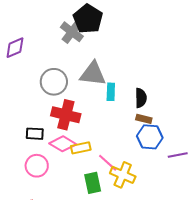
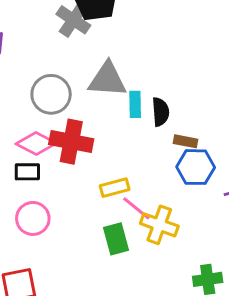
black semicircle: (141, 98) -> (160, 112), moved
pink diamond: (63, 144) -> (36, 144), moved
yellow rectangle: (81, 148) -> (115, 188), moved

